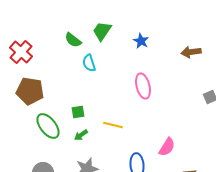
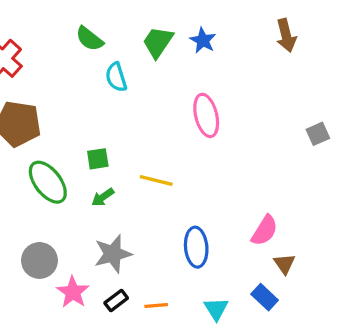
green trapezoid: (102, 31) -> (158, 42), moved
brown arrow: (191, 52) -> (286, 35), moved, turned -96
pink semicircle: (167, 147) -> (265, 230), moved

